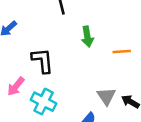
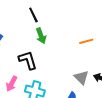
green arrow: (87, 37) -> (41, 36), moved

